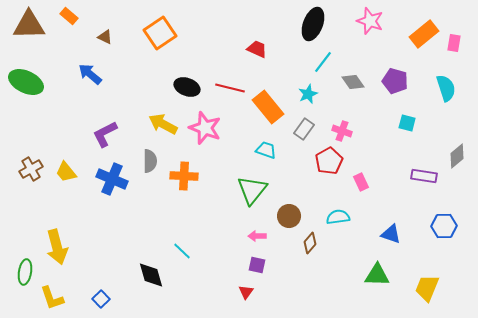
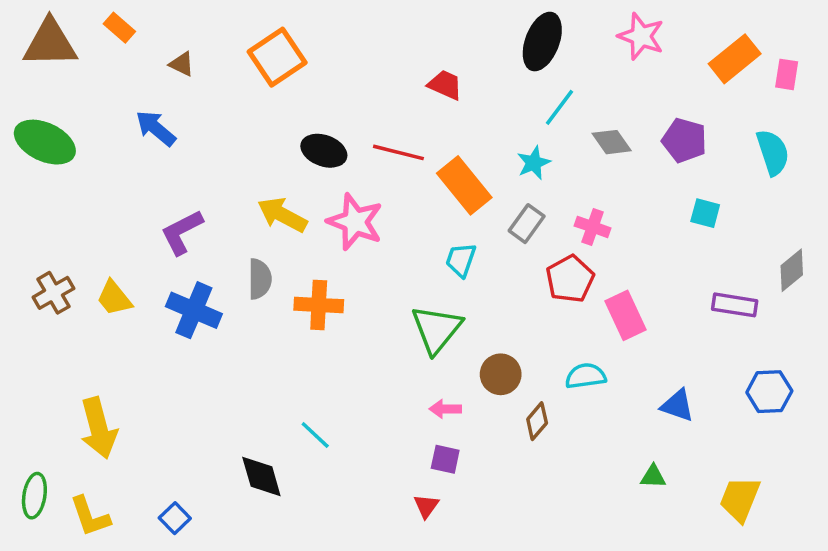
cyan trapezoid: (266, 150) -> (461, 260), turned -90
pink rectangle: (361, 182) -> (625, 315), size x1.5
green ellipse: (25, 272) -> (34, 496), moved
green triangle: (377, 275) -> (653, 477), size x0.6

